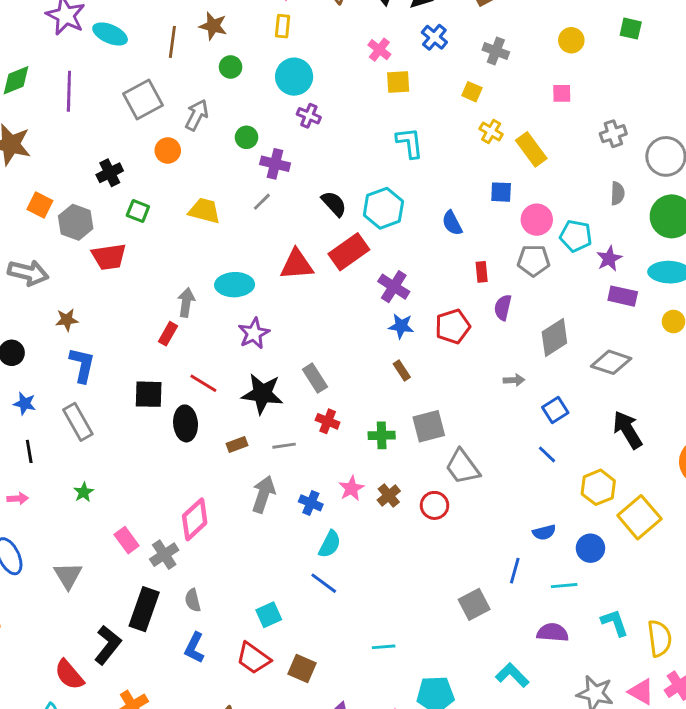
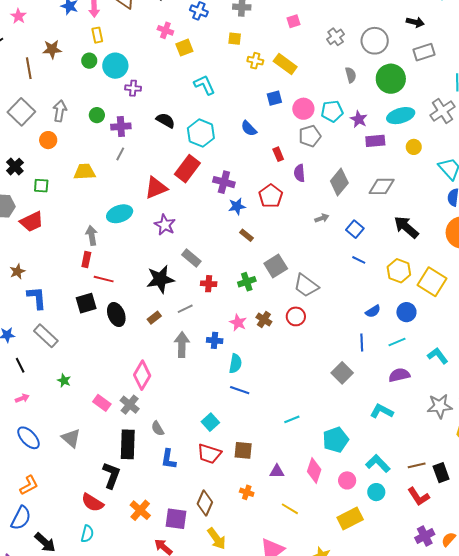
green circle: (231, 67) -> (89, 61), moved
black semicircle: (334, 204) -> (166, 120), moved
purple star: (254, 333) -> (165, 225), moved
red line: (203, 383) -> (104, 279), moved

